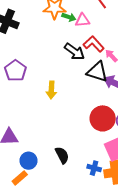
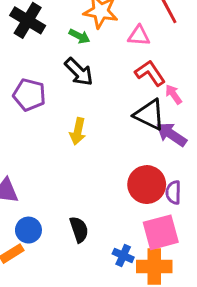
green arrow: (69, 17) -> (79, 36), moved
black arrow: (74, 52) -> (79, 72), moved
purple pentagon: (15, 71) -> (29, 95), turned -30

